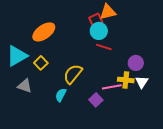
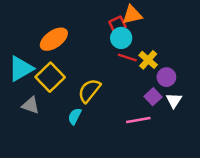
yellow square: (41, 63) -> (50, 77), size x1.6
yellow cross: (126, 80) -> (148, 60), moved, turned 35
pink line: (112, 87) -> (138, 120), moved
purple square: (96, 100) -> (153, 97), moved

